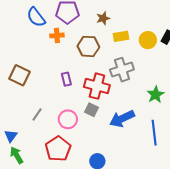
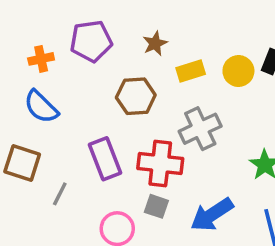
blue semicircle: (36, 17) -> (41, 107), moved
orange cross: (57, 35) -> (41, 59), moved
purple rectangle: (66, 79) -> (105, 159), size x1.6
gray line: (37, 114) -> (60, 194), moved

